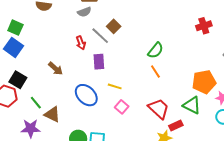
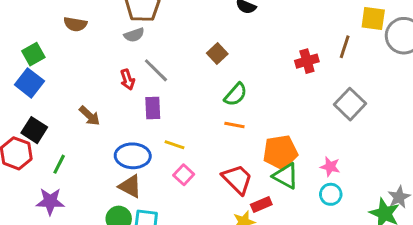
brown square: (114, 26) -> (217, 54), moved
green square: (15, 28) -> (33, 54), turned 35
orange line: (155, 71) -> (234, 125), turned -48
orange pentagon: (204, 82) -> (280, 152), moved
blue ellipse: (86, 95) -> (133, 156), turned -45
green line: (36, 103) -> (59, 164), turned 64
brown triangle: (52, 114) -> (130, 186), moved

